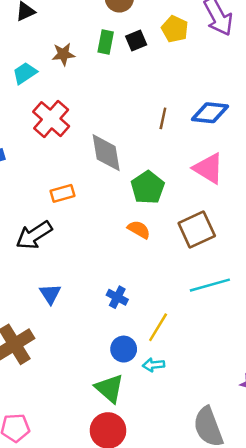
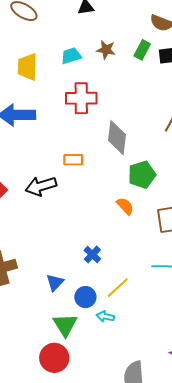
red cross: (51, 119) -> (81, 98), turned 32
blue triangle: (50, 294) -> (55, 282), moved

